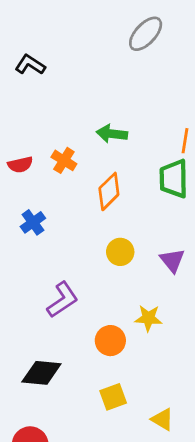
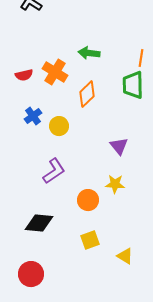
orange cross: (64, 160) -> (55, 72), size x1.4
yellow circle: (120, 252) -> (59, 126), moved
purple triangle: (172, 260) -> (119, 146), moved

